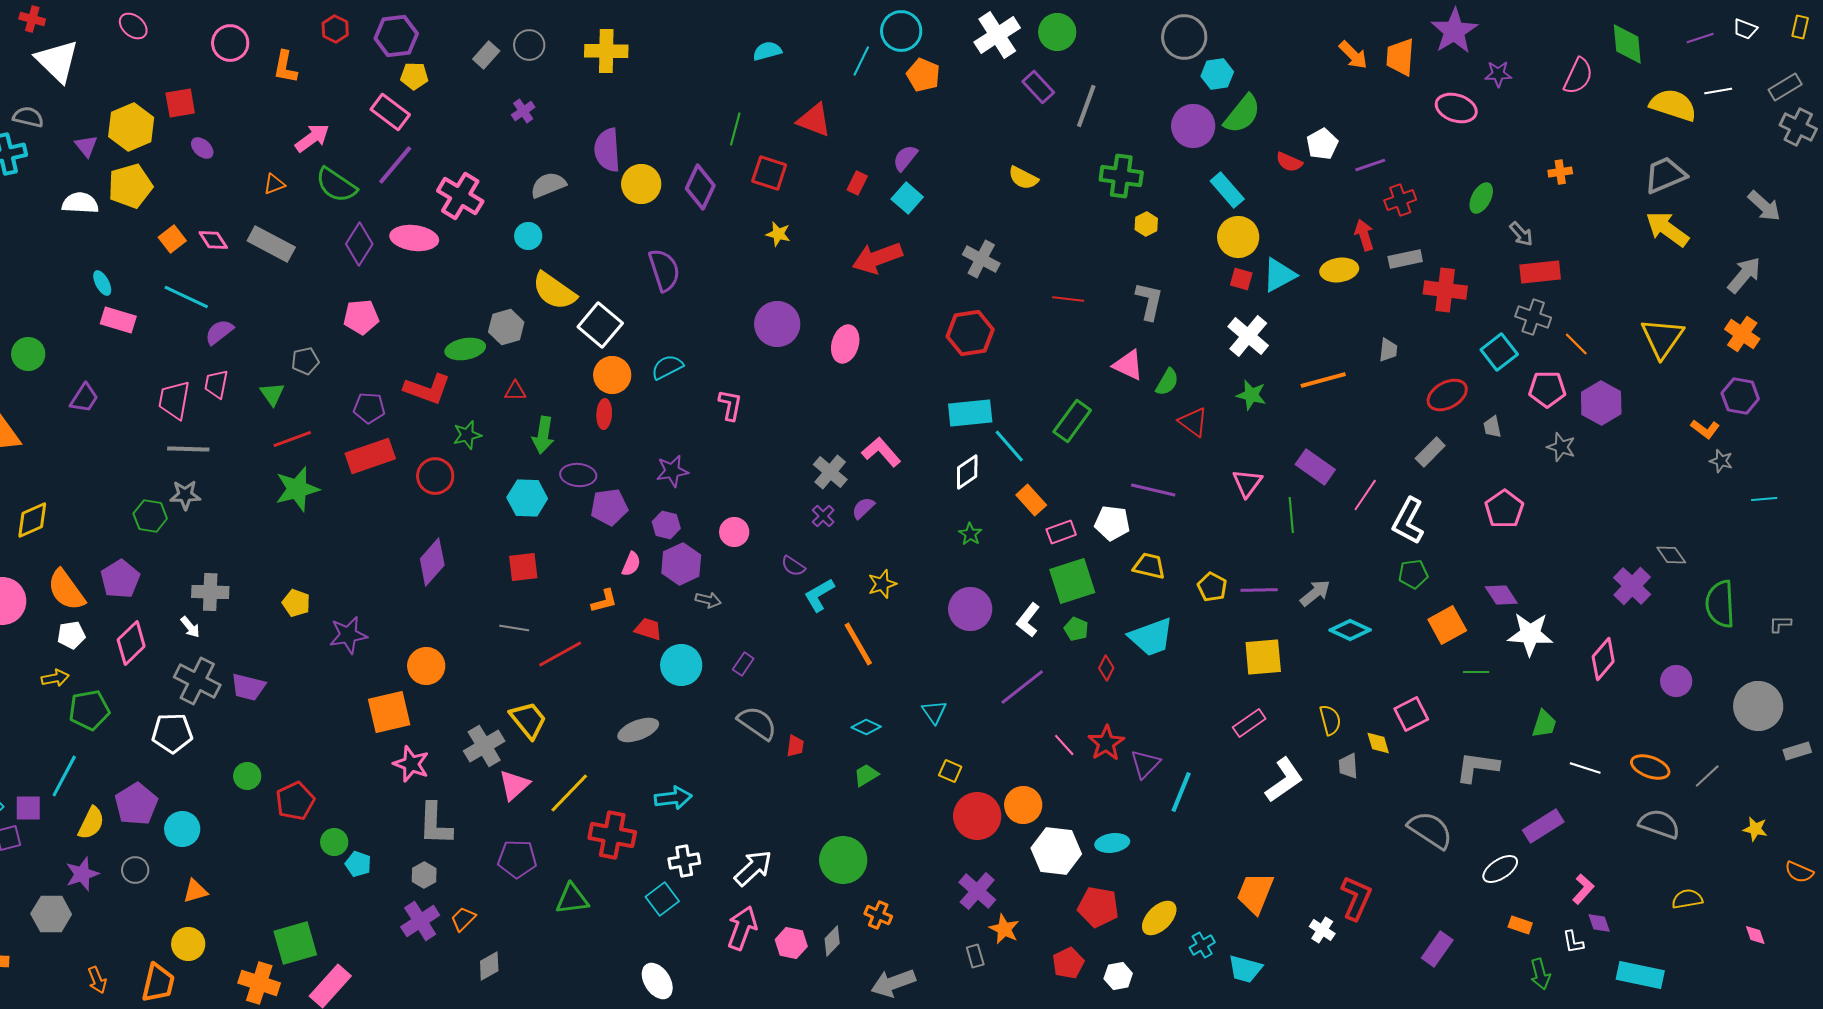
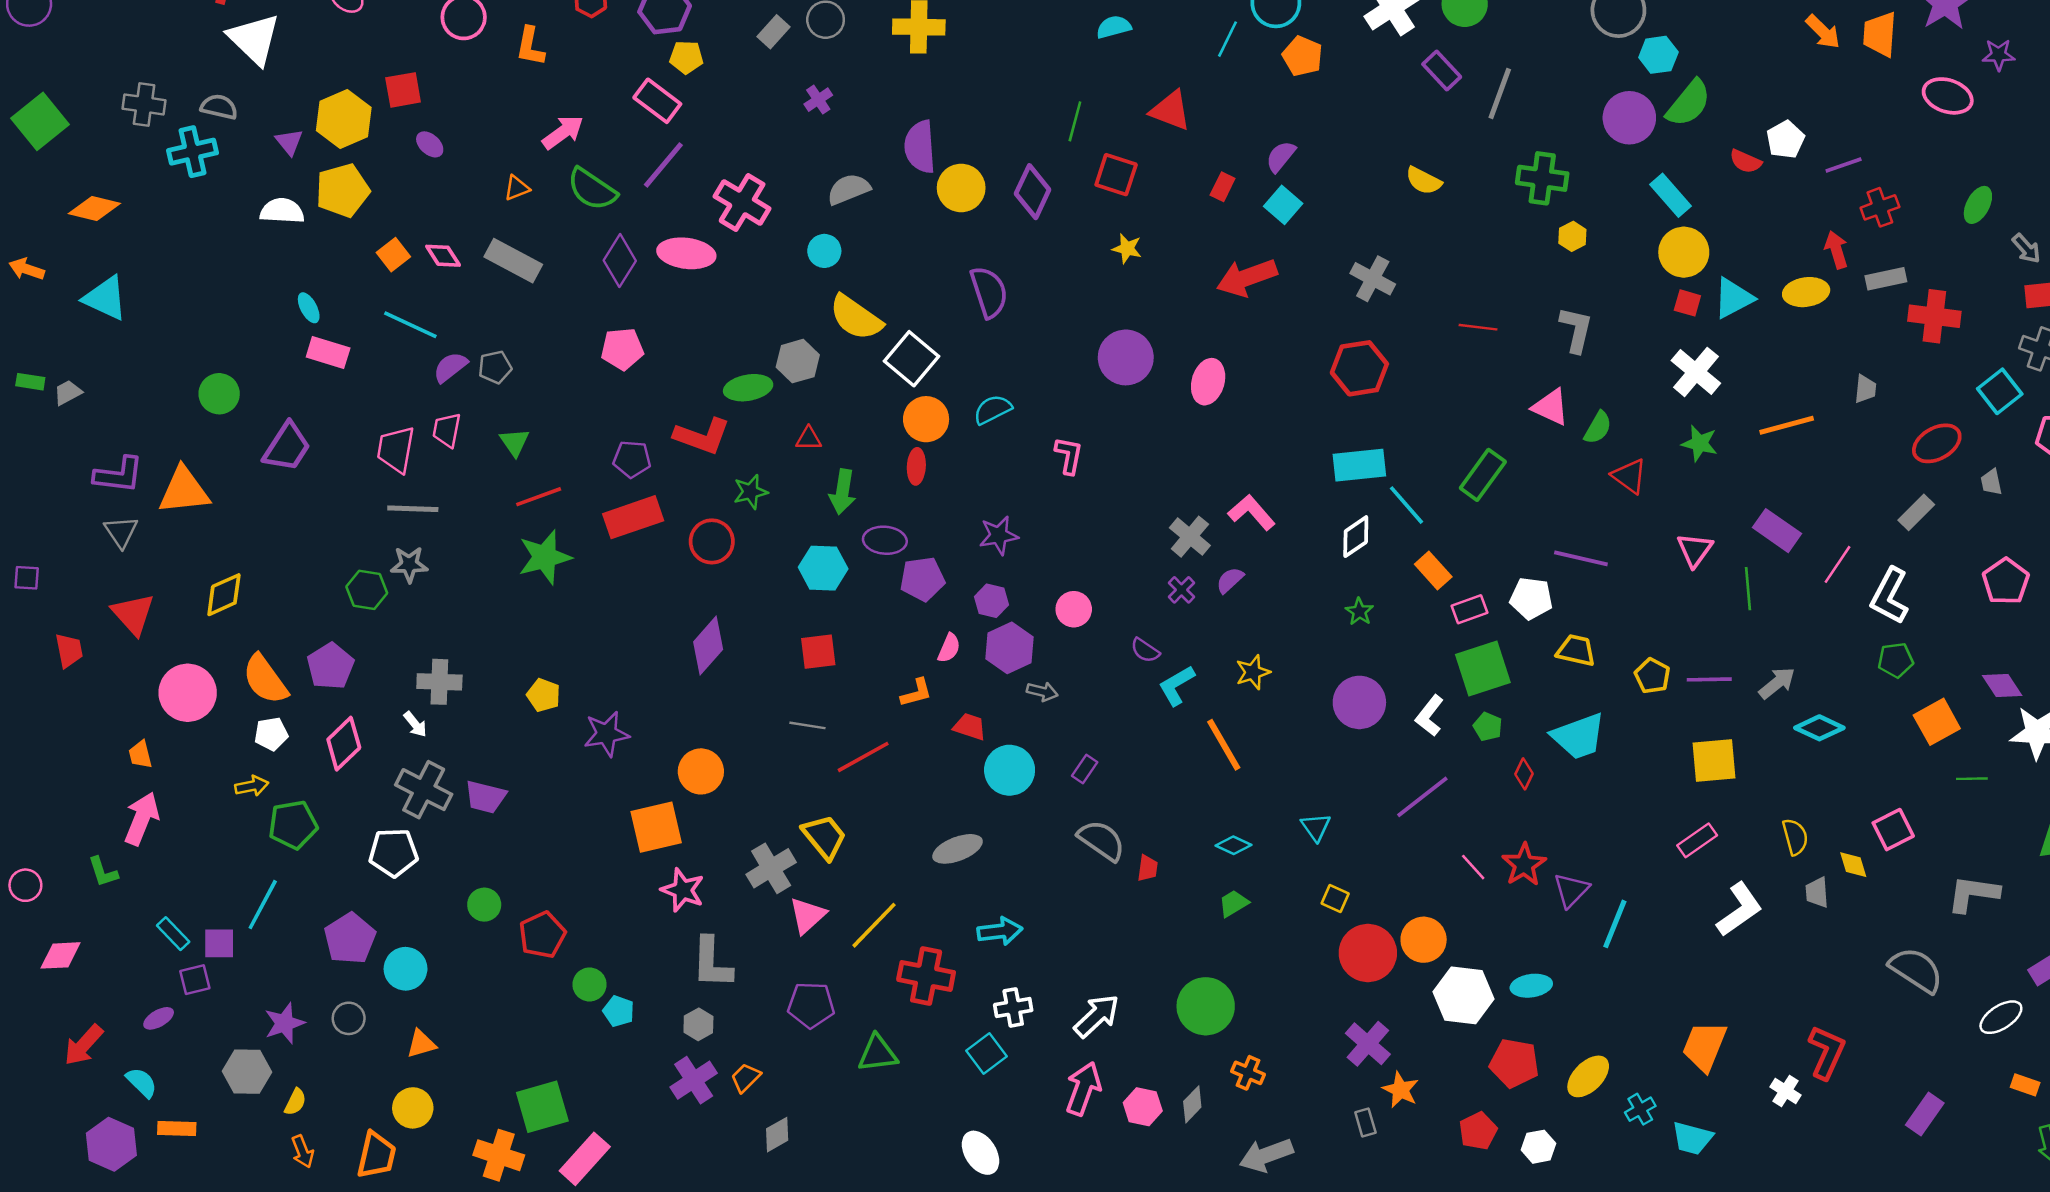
gray pentagon: (305, 361) -> (495, 367), moved
purple trapezoid: (84, 398) -> (287, 447), size x1.4
yellow semicircle: (91, 823) -> (295, 1102), moved, size x0.7

